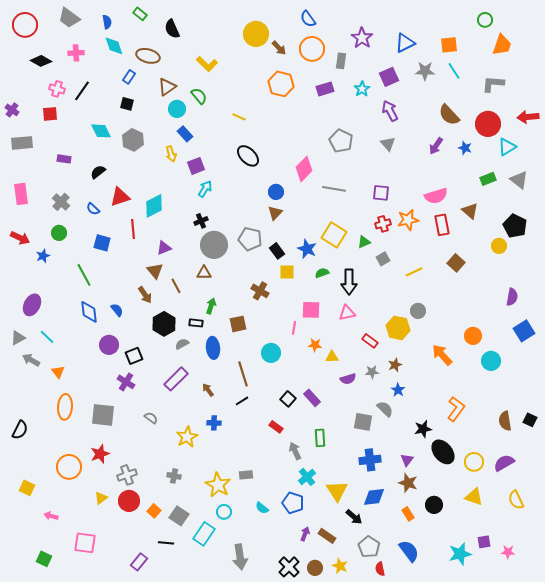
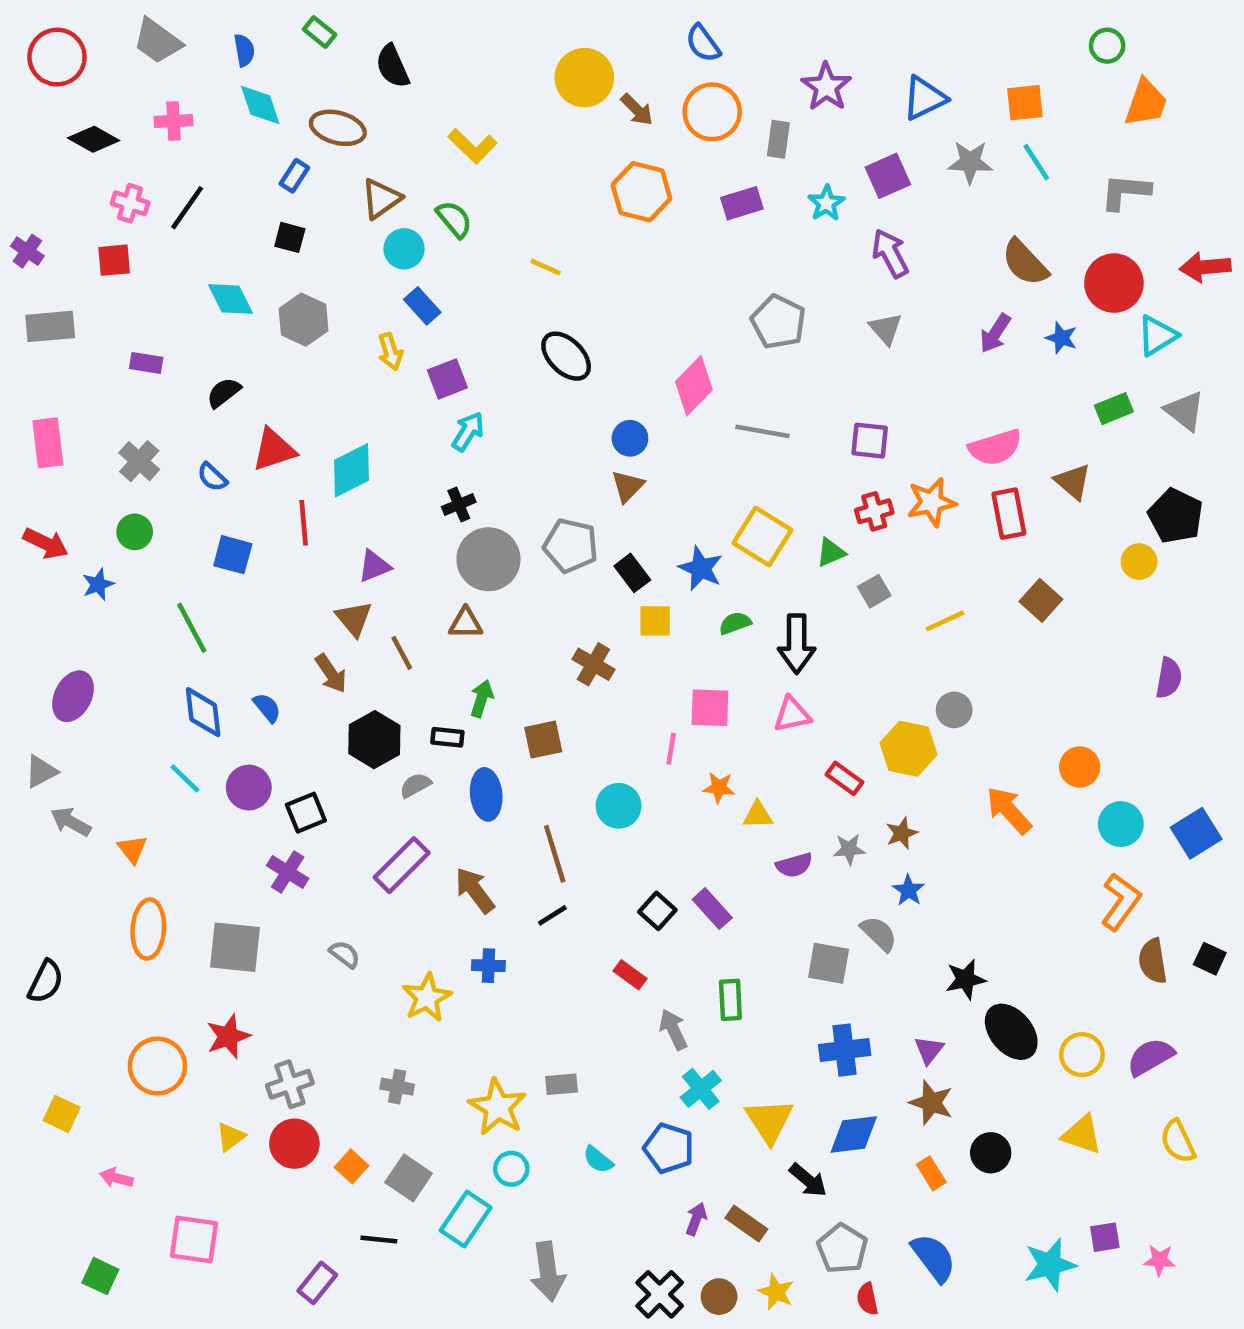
blue square: (524, 331) -> (1196, 833), moved
cyan line: (47, 337) -> (185, 778), moved
brown arrow: (208, 390) -> (475, 890), size x1.5
orange L-shape: (456, 409) -> (1121, 902), moved

